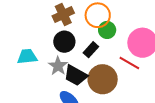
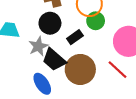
red line: (129, 63) -> (118, 70), moved

